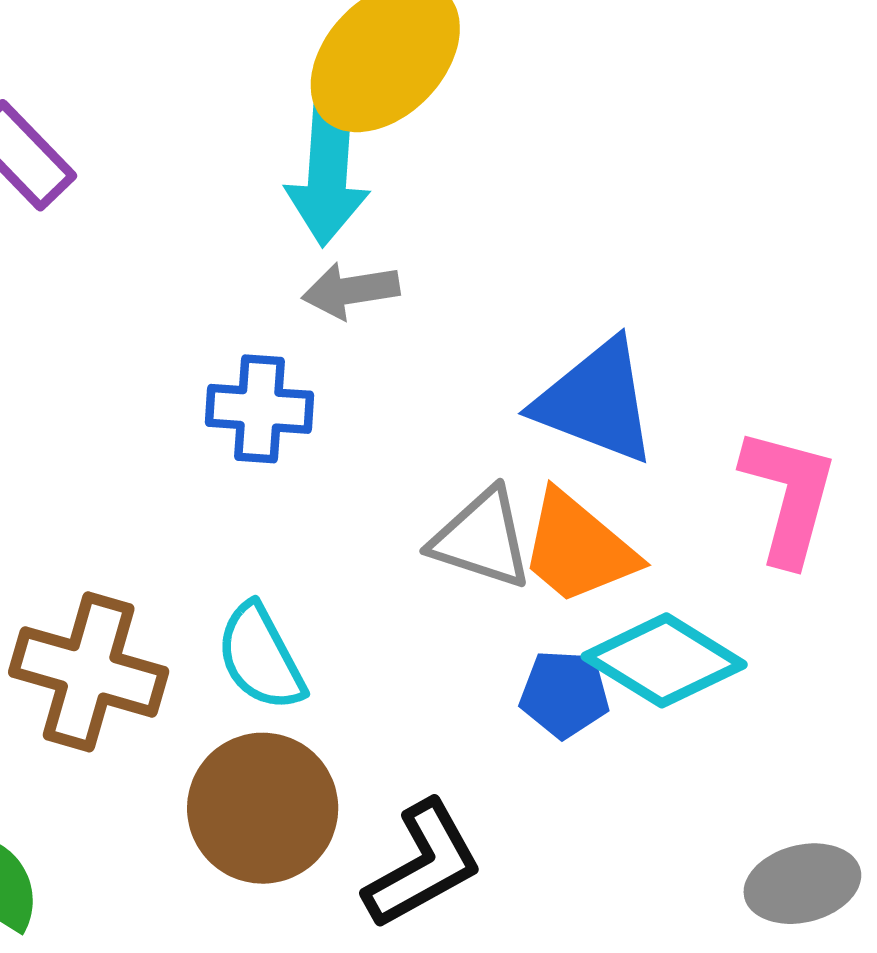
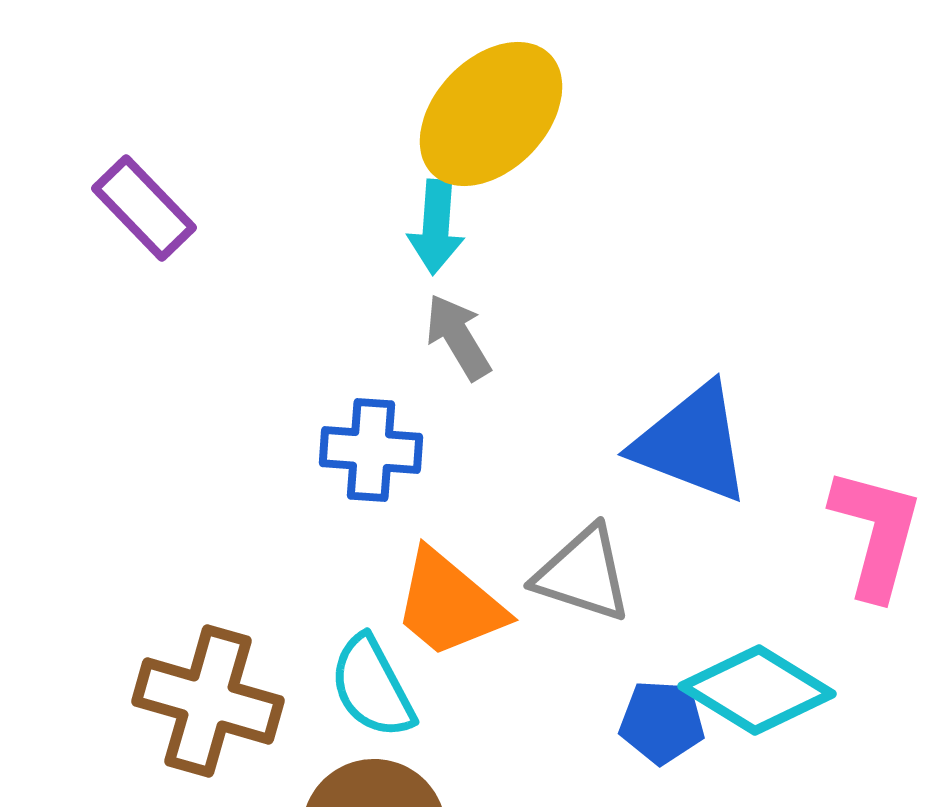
cyan arrow: (328, 175) -> (436, 227), size x0.7
gray arrow: (351, 290) -> (458, 337), turned 68
orange trapezoid: (578, 548) -> (449, 604), moved

